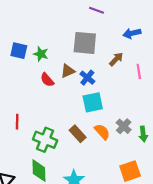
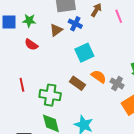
blue cross: (87, 78) -> (75, 24), moved
red semicircle: (47, 80) -> (31, 45), moved
gray cross: (124, 126) -> (117, 84), moved

